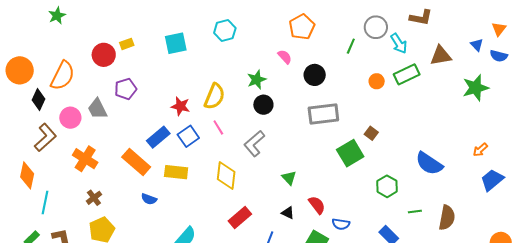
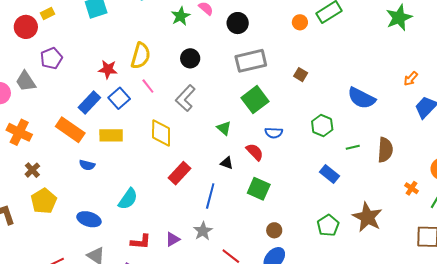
green star: (257, 80) -> (181, 16), moved
green square: (350, 153) -> (255, 100), moved
blue semicircle: (341, 224) -> (274, 133), moved

